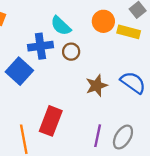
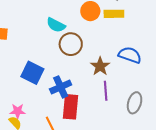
blue cross: (40, 46) -> (61, 87), moved
brown circle: (71, 52) -> (71, 44), size x1.5
purple line: (98, 136) -> (106, 91), moved

